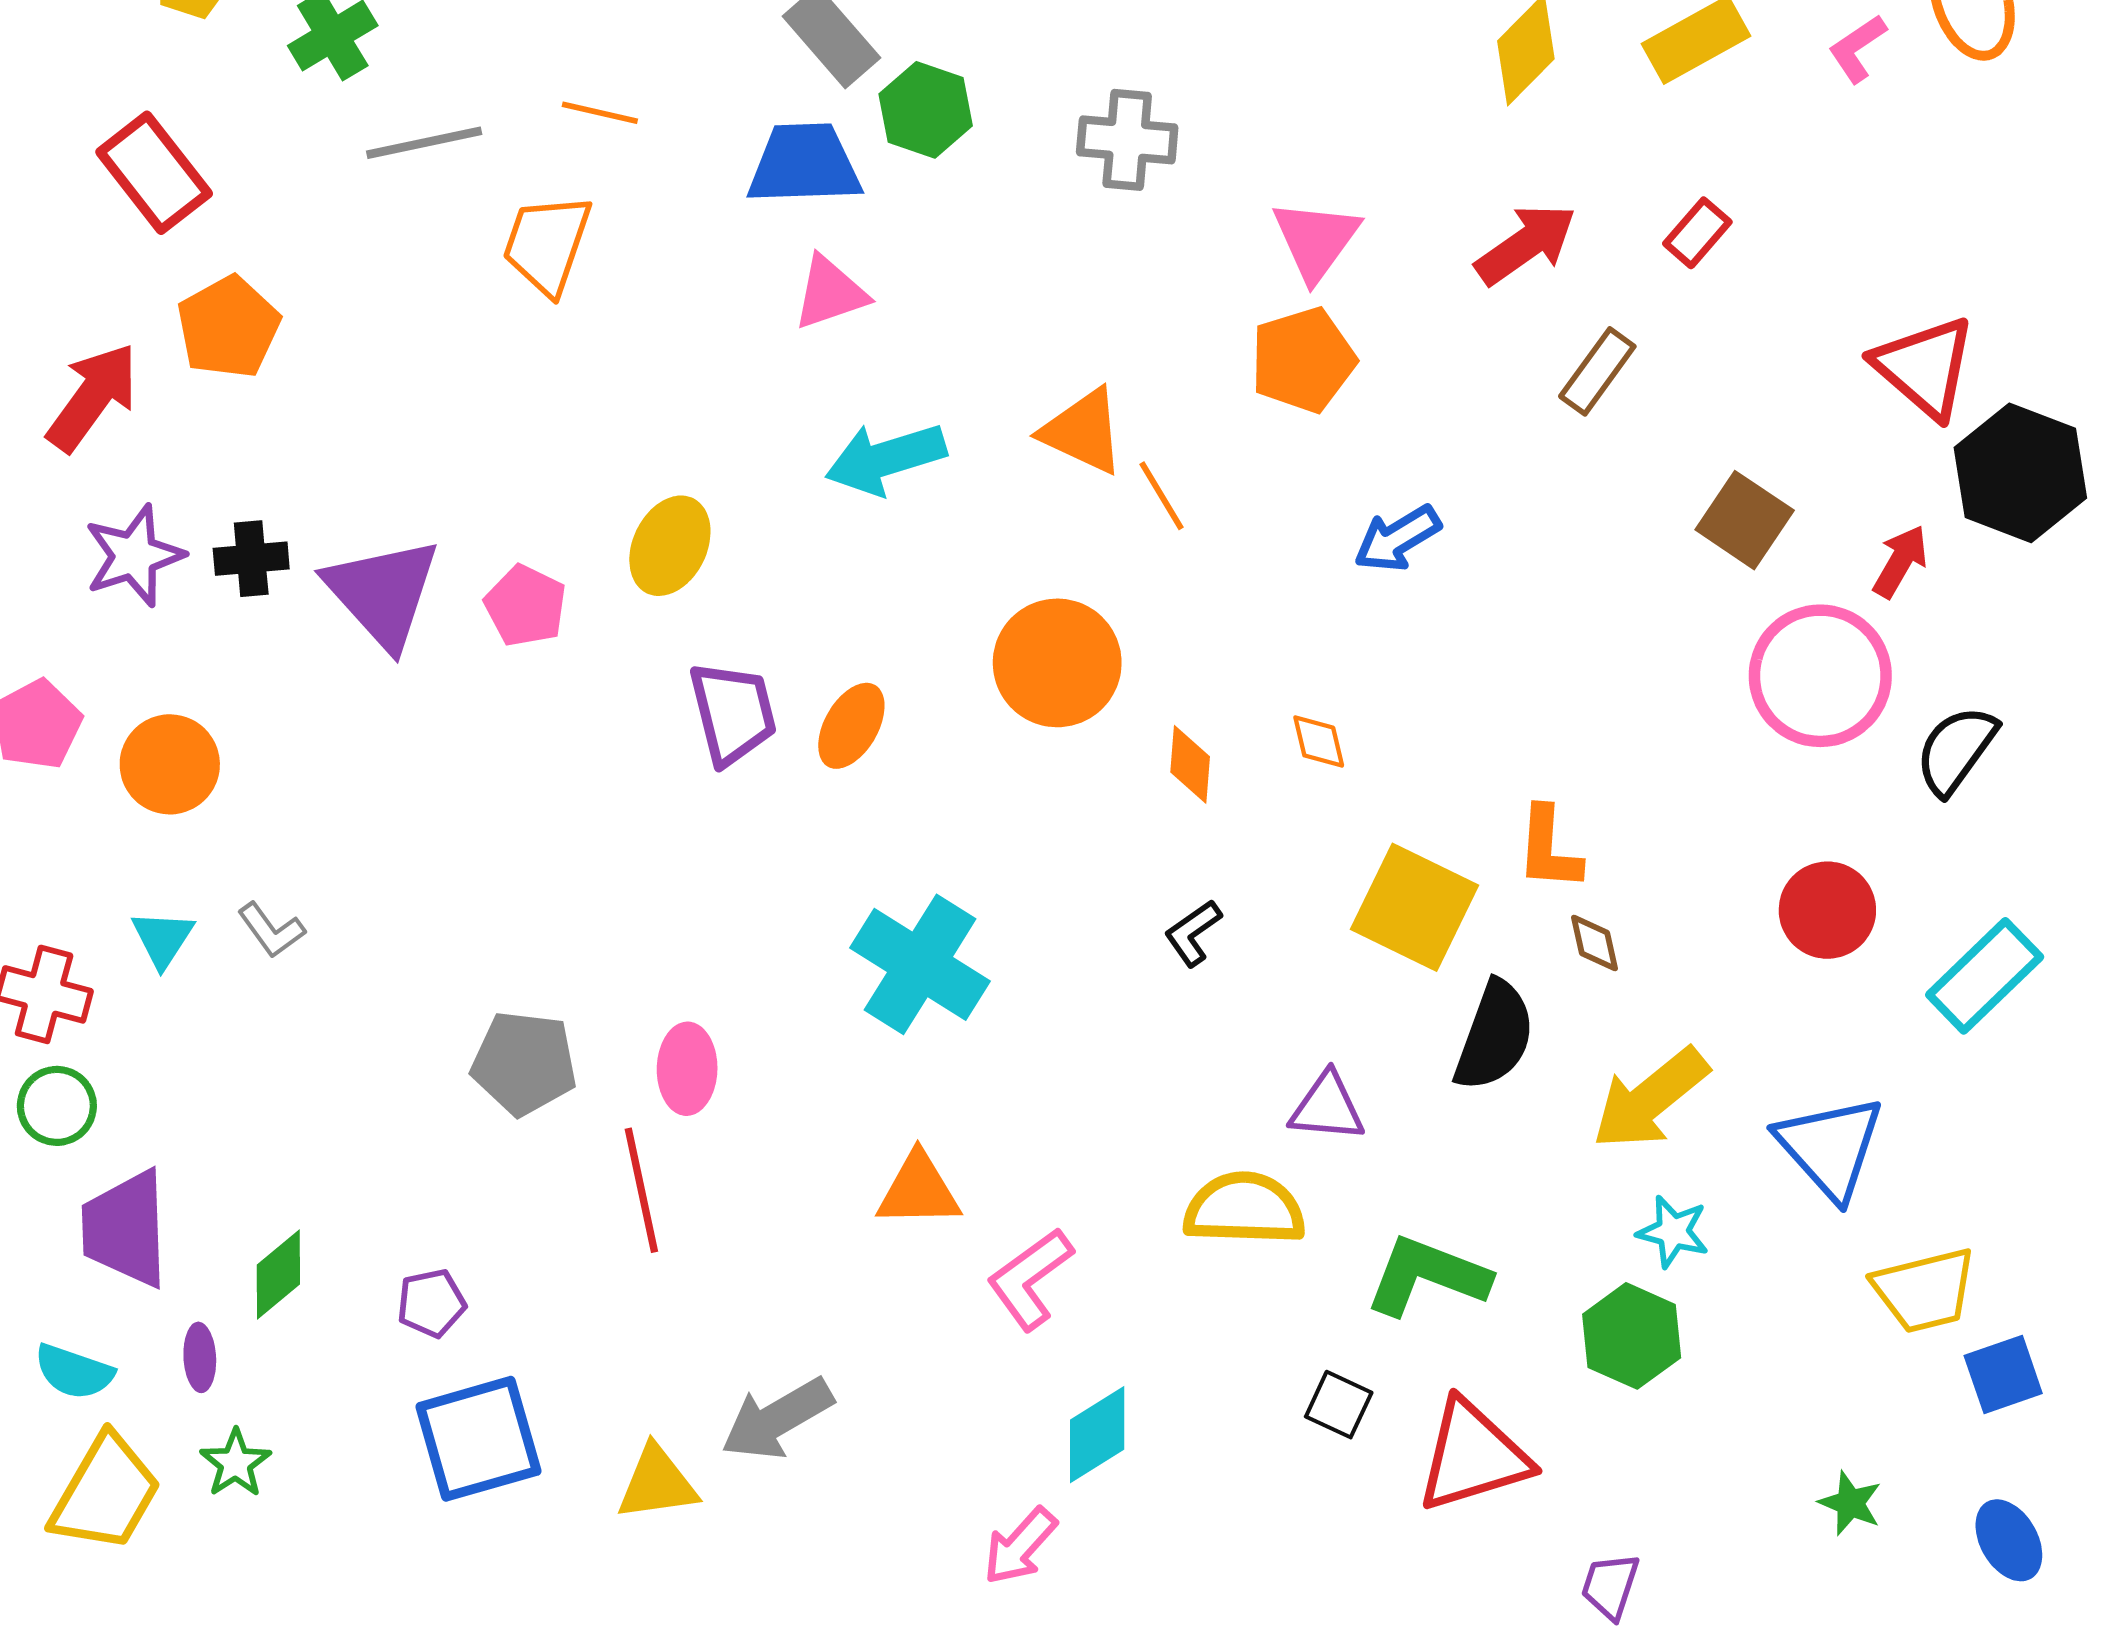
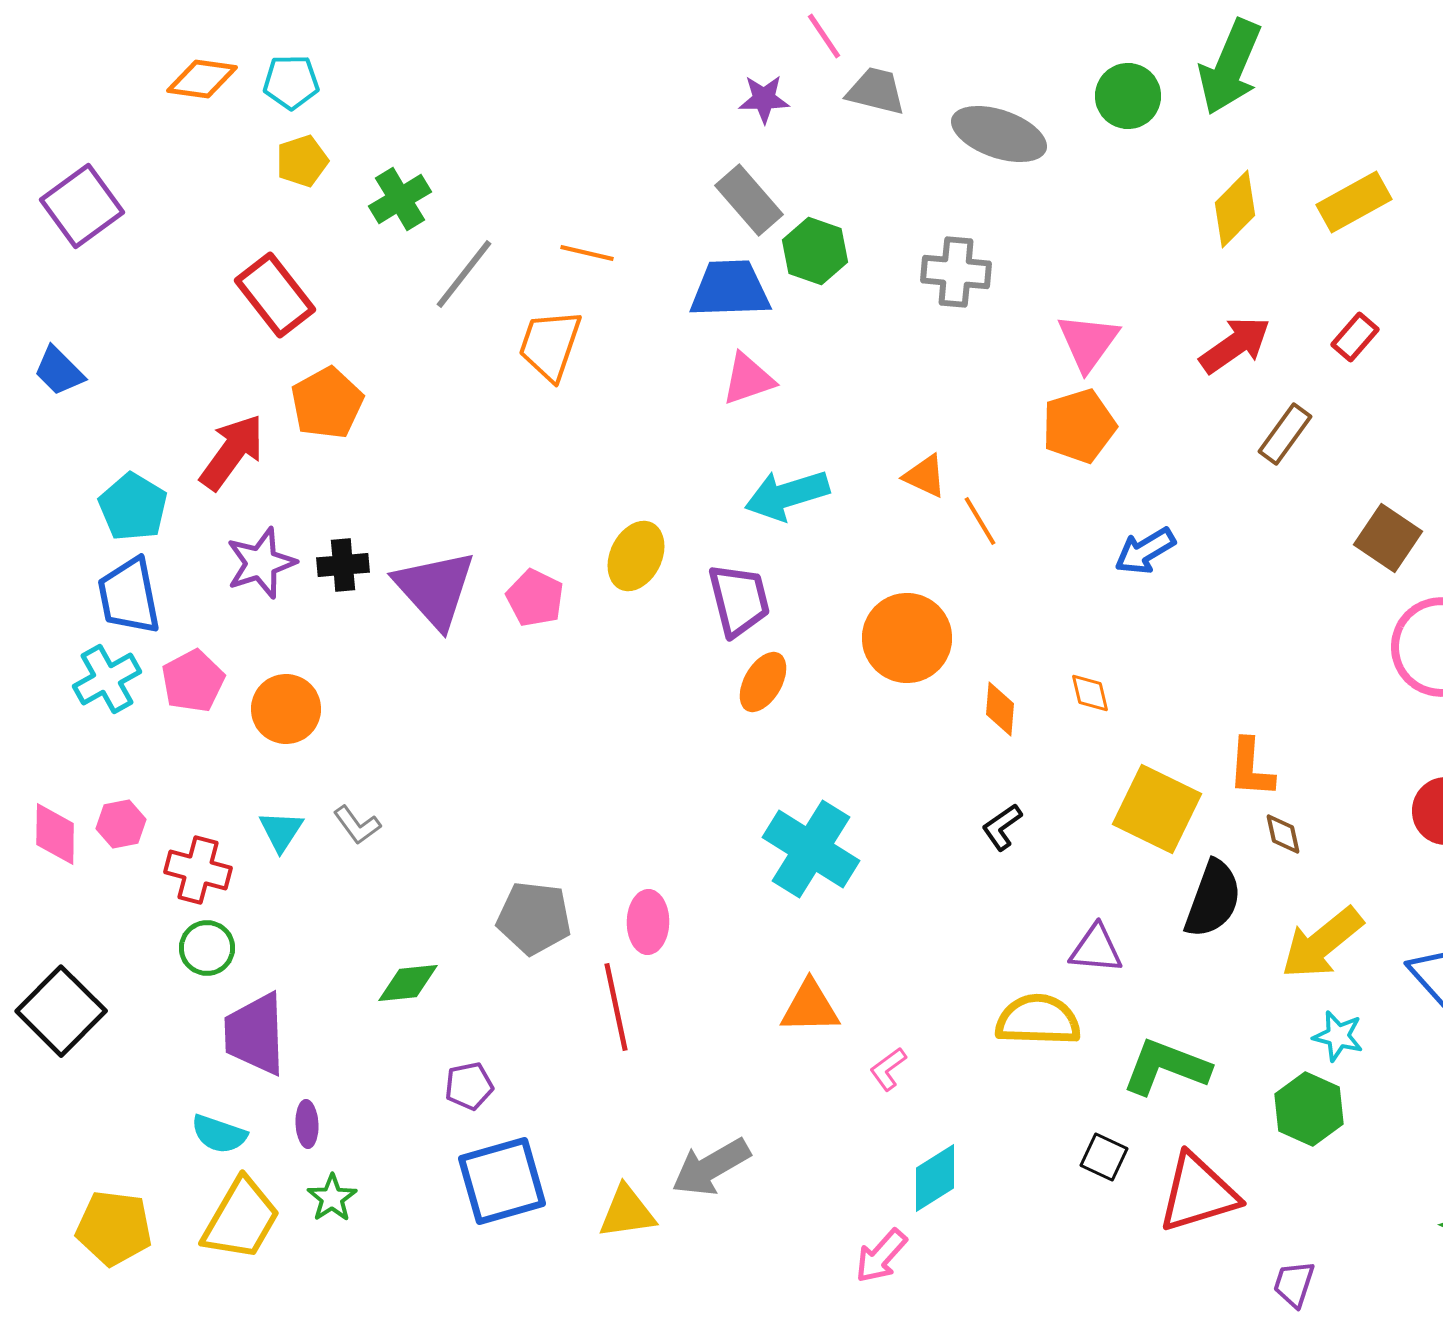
gray line: (424, 143) -> (464, 274), turned -40
orange triangle: (1083, 431) -> (925, 476), size x0.7
purple trapezoid: (733, 713) -> (739, 600), moved
green diamond: (278, 1275) -> (408, 983), moved, turned 34
pink L-shape: (1030, 1279) -> (888, 1069), size x0.6

